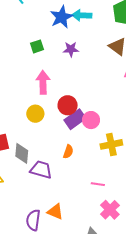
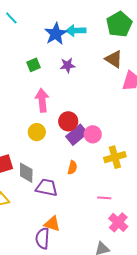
orange triangle: (55, 212) -> (52, 224), moved

